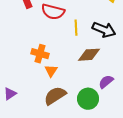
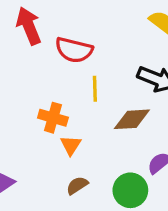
yellow line: (76, 28) -> (95, 89), moved
brown semicircle: (55, 96) -> (77, 185), size x0.6

